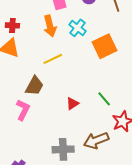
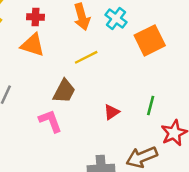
green line: (104, 99) -> (151, 105), turned 56
pink L-shape: (23, 110) -> (50, 121), turned -45

